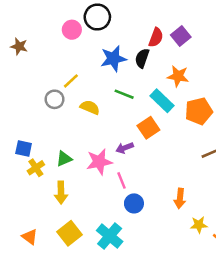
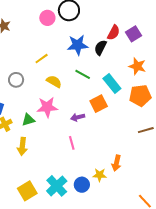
orange star: (178, 76) -> (137, 66), moved
gray circle: (55, 99) -> (16, 80), moved
pink star: (99, 162) -> (47, 107), moved
blue circle: (134, 203) -> (82, 185), moved
yellow star: (199, 225) -> (100, 175), moved
yellow square: (69, 233) -> (27, 191), moved

